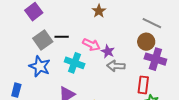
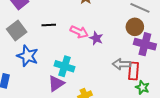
gray square: (43, 40) -> (17, 30), moved
cyan cross: (75, 63) -> (64, 66), moved
gray arrow: (116, 66) -> (122, 64), moved

